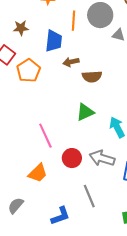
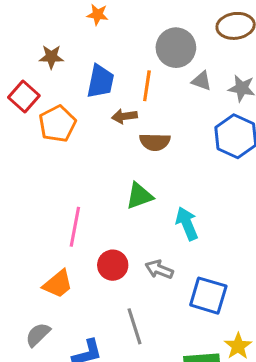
orange line: (74, 21) -> (147, 86), moved
pink line: (45, 136) -> (75, 227), turned 30
gray arrow: (102, 158) -> (159, 269), size x0.7
gray semicircle: (16, 206) -> (38, 335), moved

